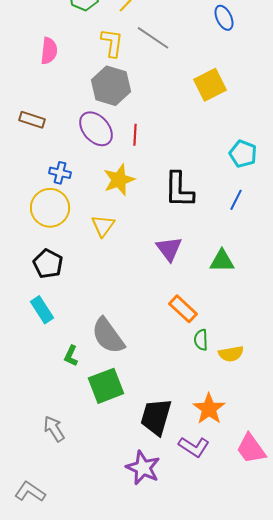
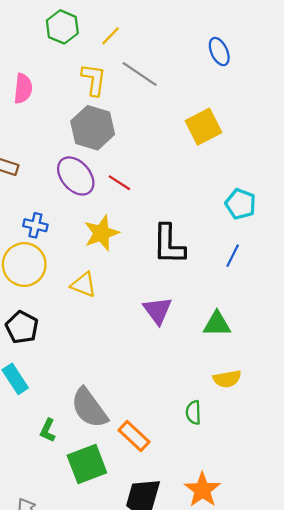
red line: (135, 135) -> (119, 183), turned -60
yellow triangle: (103, 226) -> (84, 285), turned -45
orange rectangle: (183, 309) -> (134, 436), moved
yellow semicircle: (231, 354) -> (227, 379), moved

